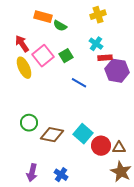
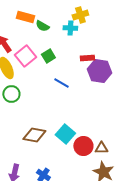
cyan cross: (96, 44) -> (70, 28), moved, turned -32
green circle: (29, 123) -> (11, 94), moved

